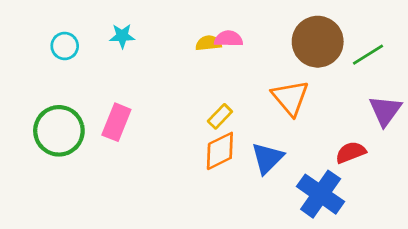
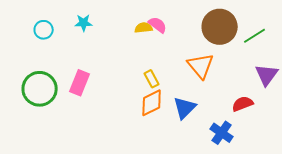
pink semicircle: (229, 39) -> (158, 25), turned 36
yellow rectangle: (220, 116) -> (152, 79), turned -72
blue cross: (321, 194) -> (222, 133), size x0.7

